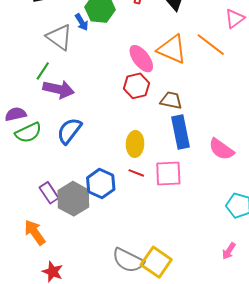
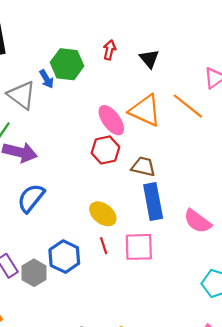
yellow ellipse: (135, 144) -> (103, 214), turned -55
red line: (136, 173) -> (104, 246), turned 49
gray hexagon: (73, 199) -> (34, 273), size x0.7

